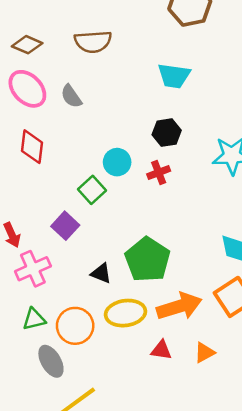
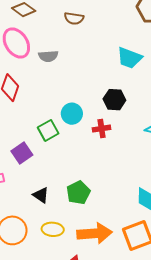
brown semicircle: (93, 42) -> (74, 18), size x0.7
gray semicircle: (71, 96) -> (48, 56), turned -72
green pentagon: (147, 260) -> (78, 193), size x0.7
yellow ellipse: (125, 313) -> (53, 229), size x0.7

